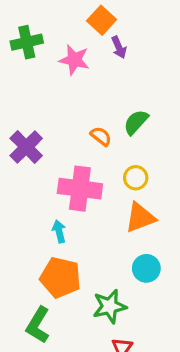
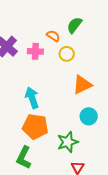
yellow circle: (136, 178) -> (67, 54), moved
pink cross: (80, 189) -> (35, 51), moved, size x0.6
cyan arrow: (59, 231) -> (32, 98), size x1.5

